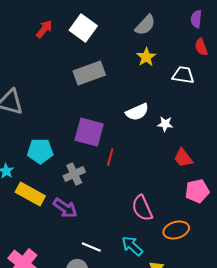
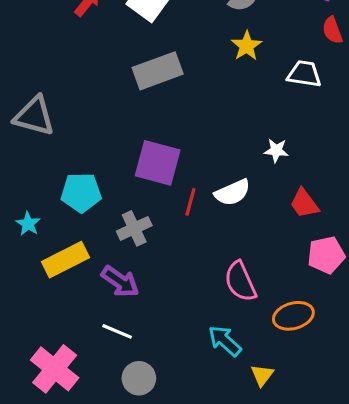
white semicircle: (137, 112) -> (233, 193), moved
yellow rectangle: (30, 194) -> (66, 260), turned -56
white line: (91, 247) -> (117, 331), moved

